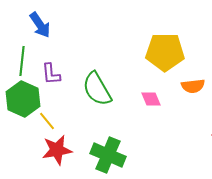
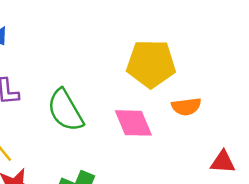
pink diamond: (151, 99) -> (133, 123), size x1.5

